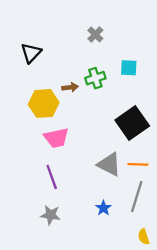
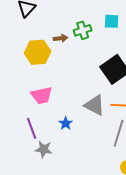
pink trapezoid: (56, 138) -> (42, 95), moved
purple line: (52, 177) -> (32, 128), moved
blue star: (103, 208) -> (66, 123), moved

